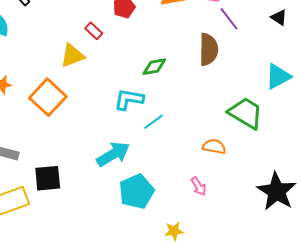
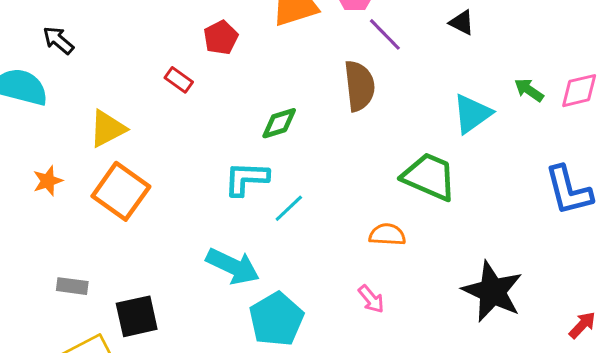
yellow triangle: (72, 56) -> (108, 129), moved
cyan arrow: (113, 154) -> (233, 266), turned 64

